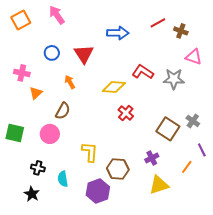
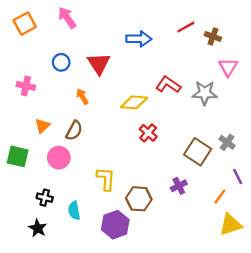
pink triangle: (194, 57) -> (228, 67), turned 42
orange triangle: (36, 93) -> (42, 126), moved
yellow triangle: (159, 185) -> (231, 225), moved

